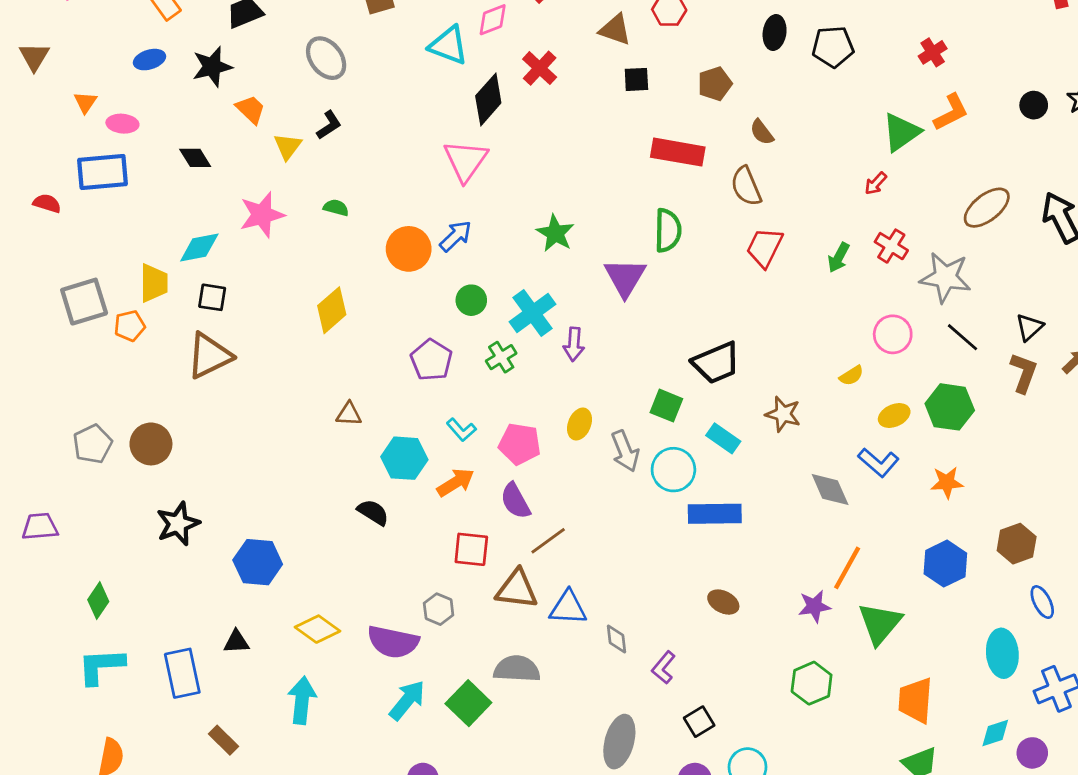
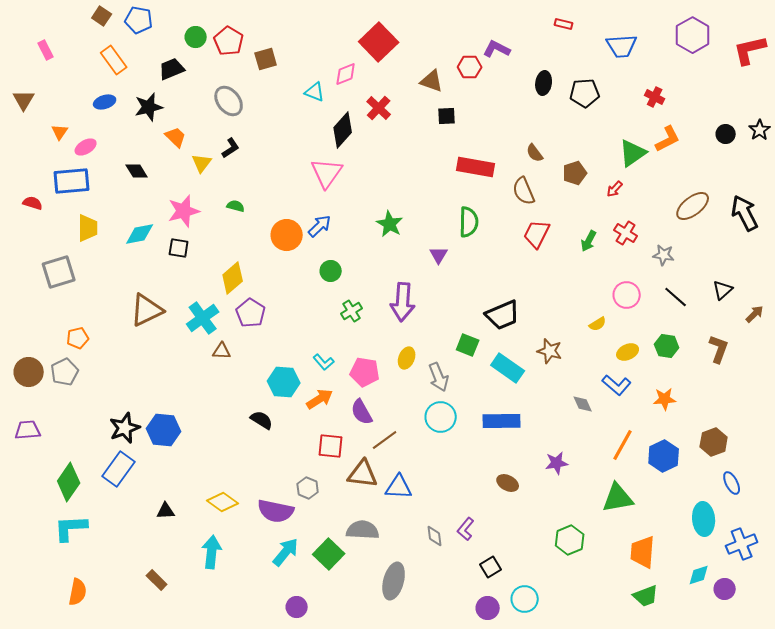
cyan triangle: (449, 45) -> (315, 92), size x0.7
red cross: (933, 52) -> (655, 97), turned -30
brown pentagon: (715, 84) -> (575, 173), moved
pink ellipse: (122, 124) -> (86, 147), turned -35
purple triangle: (625, 277) -> (439, 255), size x0.6
gray star: (945, 277) -> (664, 255), size x0.6
yellow trapezoid: (154, 283) -> (88, 228), moved
black square: (212, 297) -> (179, 248), moved
cyan cross: (533, 313) -> (203, 318), moved
orange pentagon: (130, 326) -> (78, 338), moved
purple arrow: (574, 344) -> (403, 302), size x1.6
purple pentagon: (431, 360) -> (251, 313), moved
brown L-shape: (1024, 373) -> (719, 349), moved
green hexagon: (950, 407) -> (667, 346), size x0.7
brown triangle: (349, 414) -> (222, 351), moved
cyan rectangle: (723, 438) -> (508, 368), size x1.4
brown circle: (151, 444) -> (29, 372), moved
cyan circle: (673, 470) -> (441, 417), moved
gray diamond: (830, 490) -> (583, 404), size x0.7
blue hexagon: (258, 562) -> (164, 430), moved
orange line: (847, 568) -> (623, 445), moved
green diamond: (98, 601) -> (69, 482), size x1.5
purple star: (814, 606) -> (557, 463), moved
green triangle: (880, 623) -> (618, 498), turned 40
gray diamond: (617, 639) -> (435, 536), moved
blue rectangle: (182, 673) -> (119, 469), moved, turned 48
gray ellipse: (619, 742) -> (394, 581), moved

